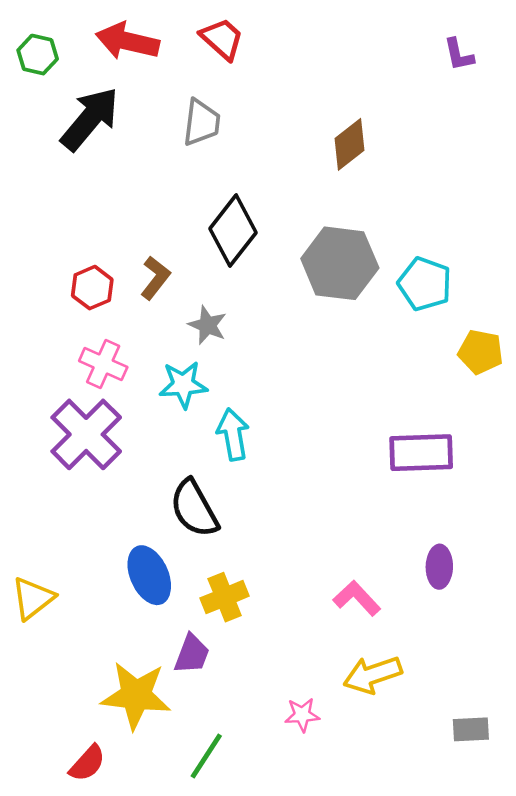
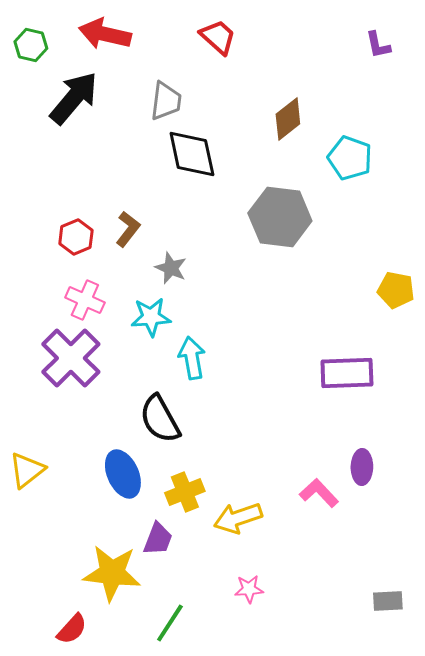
red trapezoid: (222, 39) -> (218, 37), moved
black diamond: (233, 231) -> (192, 154), moved, turned -50
cyan pentagon: (425, 284) -> (350, 158), moved
yellow triangle: (33, 598) -> (27, 470), moved
pink L-shape: (357, 598) -> (319, 493), moved
yellow arrow: (373, 675) -> (238, 518), moved

